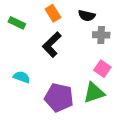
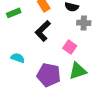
green rectangle: (17, 23) -> (14, 13), turned -48
pink square: (102, 69) -> (70, 47), moved

